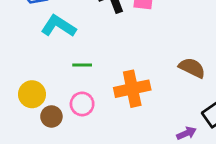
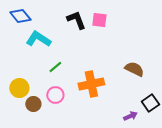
green line: (82, 65) -> (55, 67), turned -40

